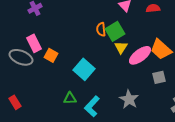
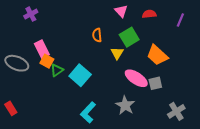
green square: (115, 31) -> (129, 37), moved
pink rectangle: (34, 43) -> (42, 49), moved
pink ellipse: (140, 55) -> (136, 78), moved, turned 70
green triangle: (70, 98) -> (57, 70), moved, turned -32

